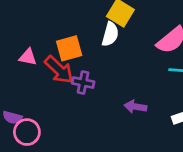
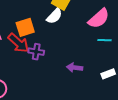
white semicircle: (110, 34) -> (54, 16), turned 30

